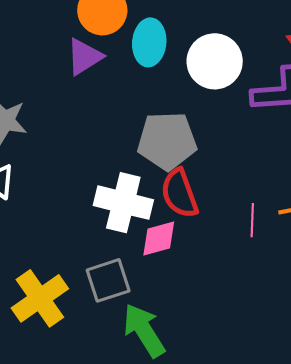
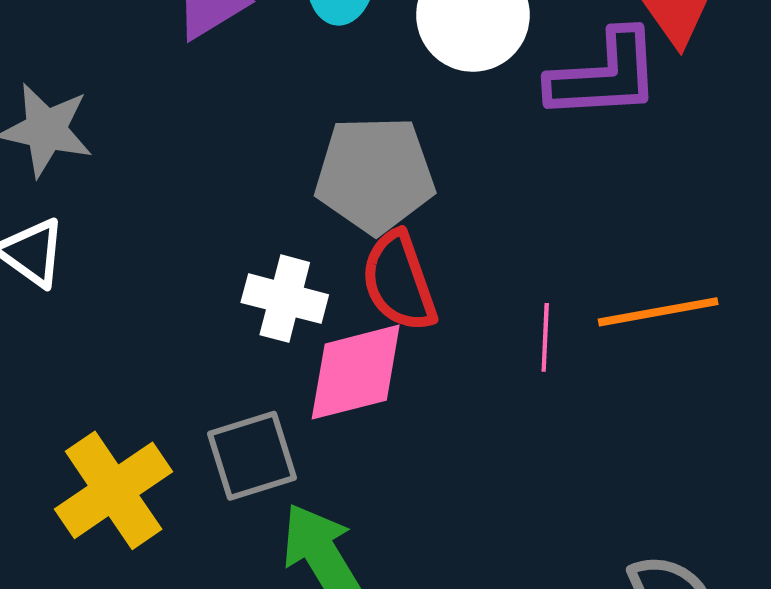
white cross: (123, 203) -> (285, 299), size x0.7
pink diamond: (159, 238) -> (356, 372), size x1.4

